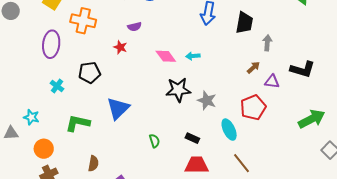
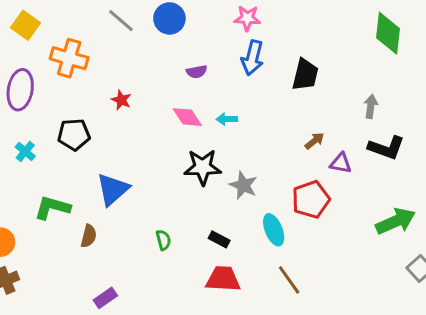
purple semicircle: (134, 27) -> (197, 72), moved
gray arrow: (267, 43) -> (371, 106), moved
brown semicircle: (93, 163) -> (89, 236), moved

